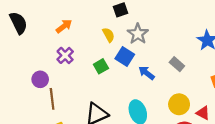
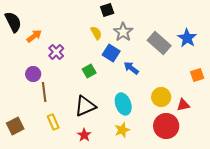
orange arrow: (64, 26) -> (34, 36), moved
gray rectangle: (177, 64) -> (159, 43), moved, size x1.6
green square: (101, 66) -> (89, 71), moved
red triangle: (203, 113) -> (183, 105), turned -40

